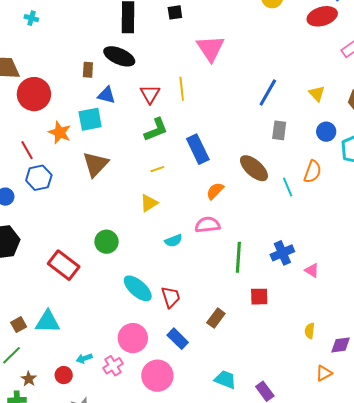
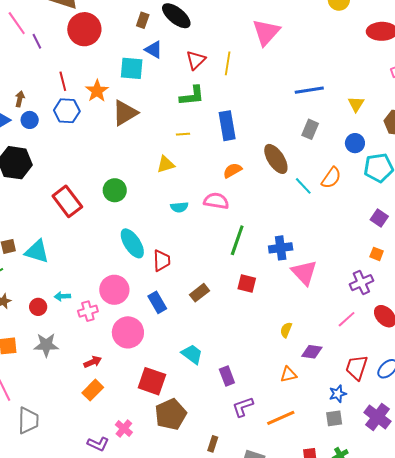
blue line: (268, 93) -> (309, 90), turned 36
orange star: (60, 132) -> (97, 91), moved
cyan line: (288, 187) -> (303, 186), turned -36
pink triangle: (312, 270) -> (304, 273), size x1.8

